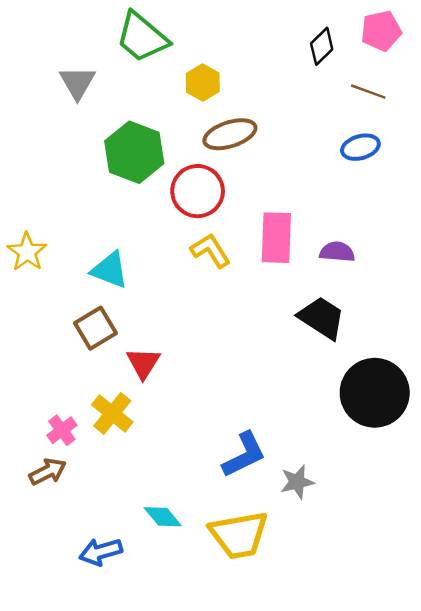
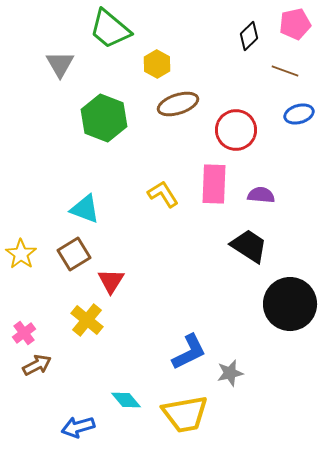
blue ellipse: (360, 147) -> (299, 114), moved
red circle: (198, 191) -> (236, 130), moved
yellow star: (27, 252) -> (21, 254), moved
pink cross: (62, 430) -> (24, 333), moved

